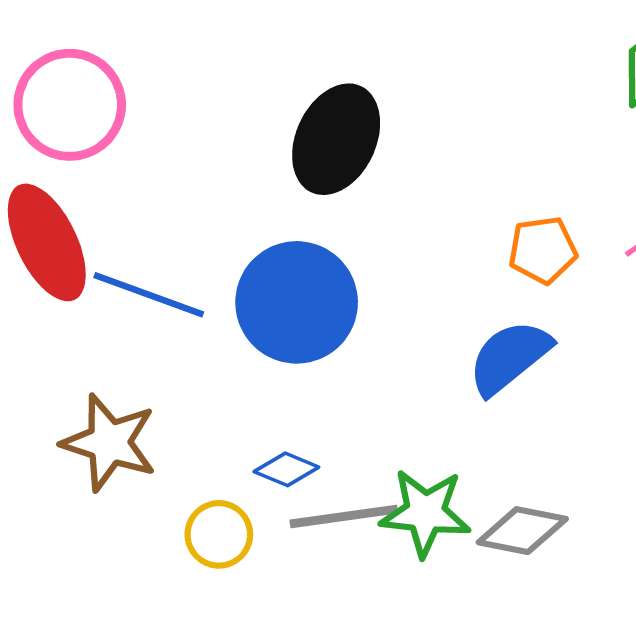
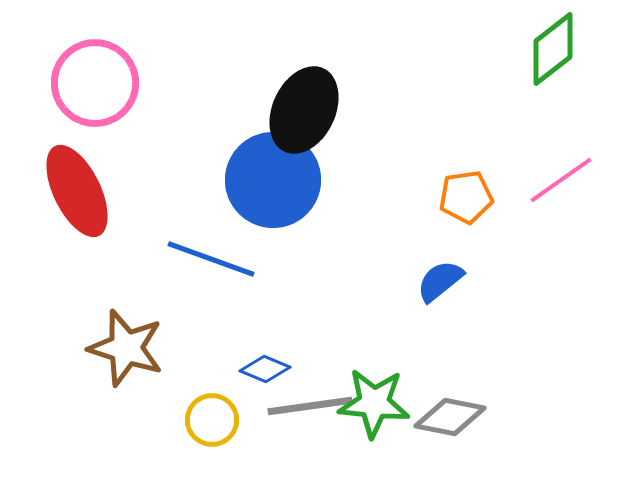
blue line: (149, 295) -> (211, 259), moved
blue circle: (297, 302) -> (273, 180), moved
blue semicircle: (509, 357) -> (440, 281), size x0.7

